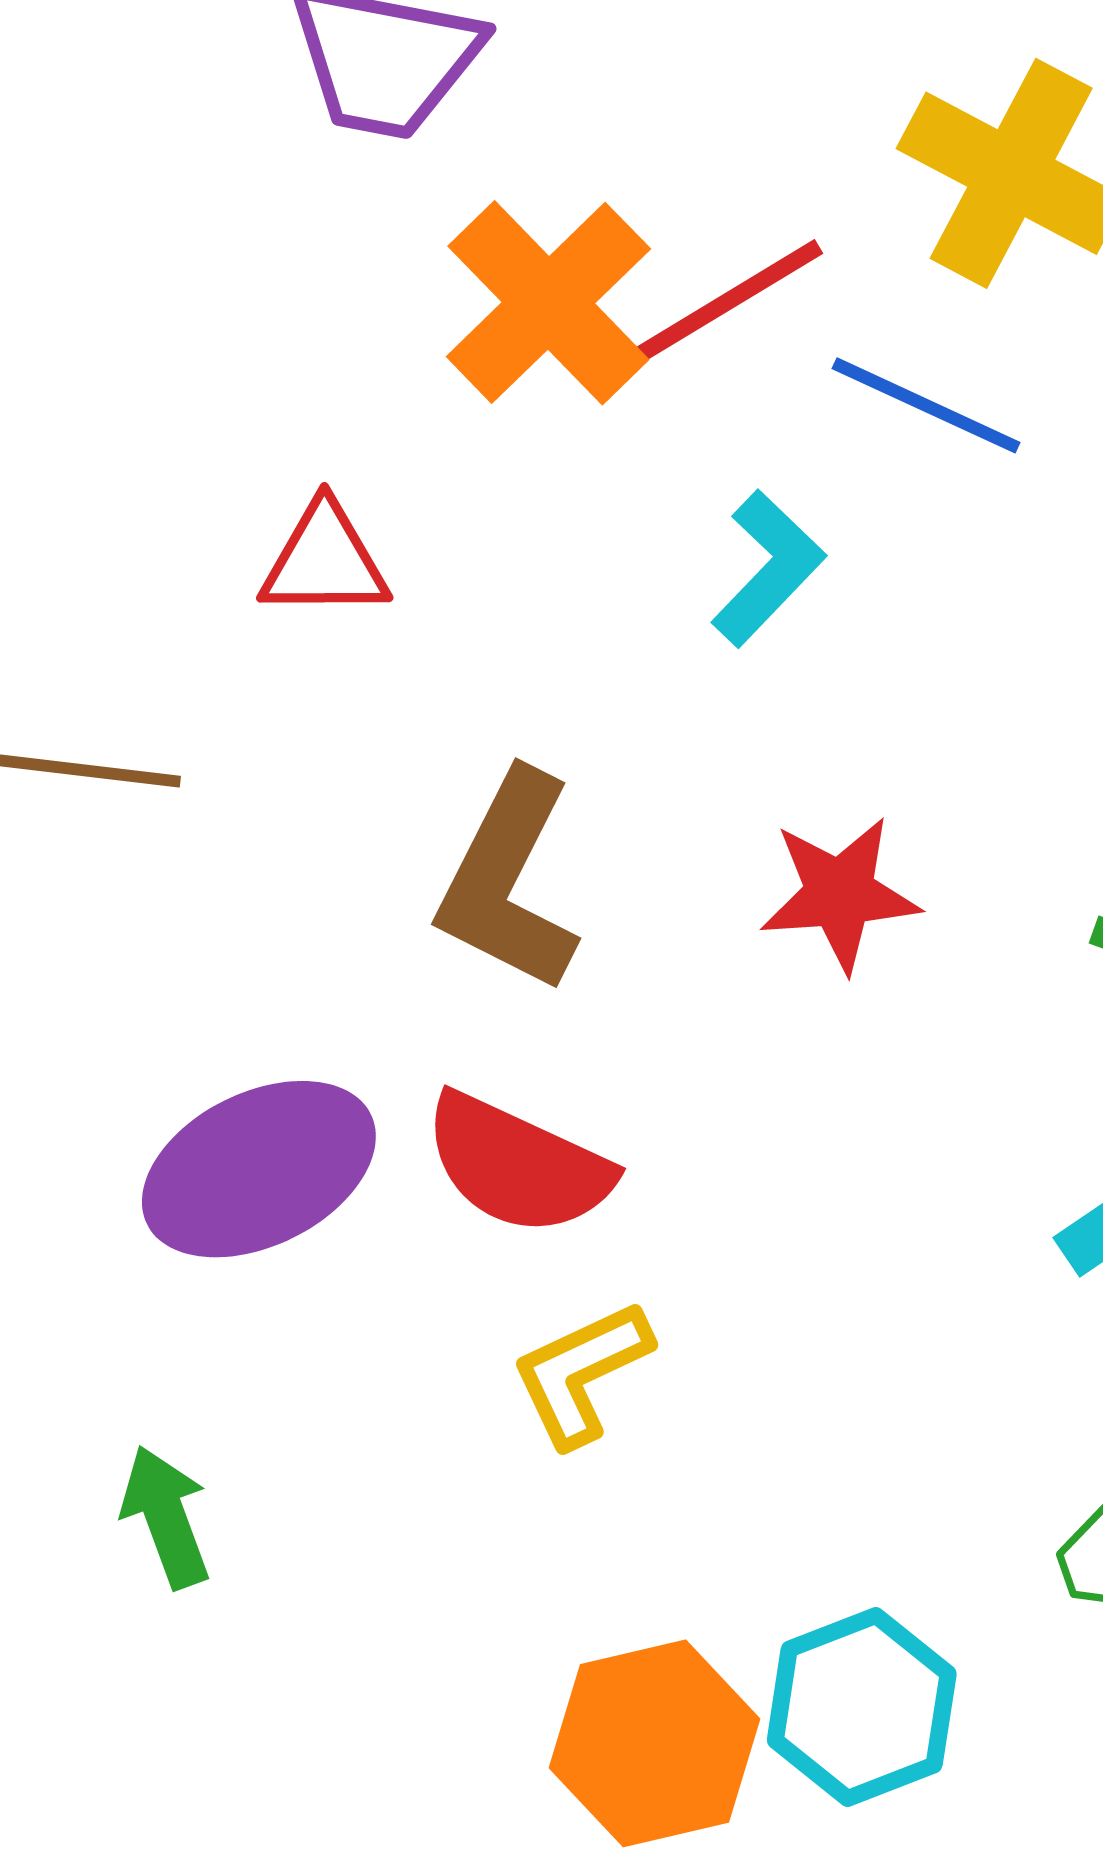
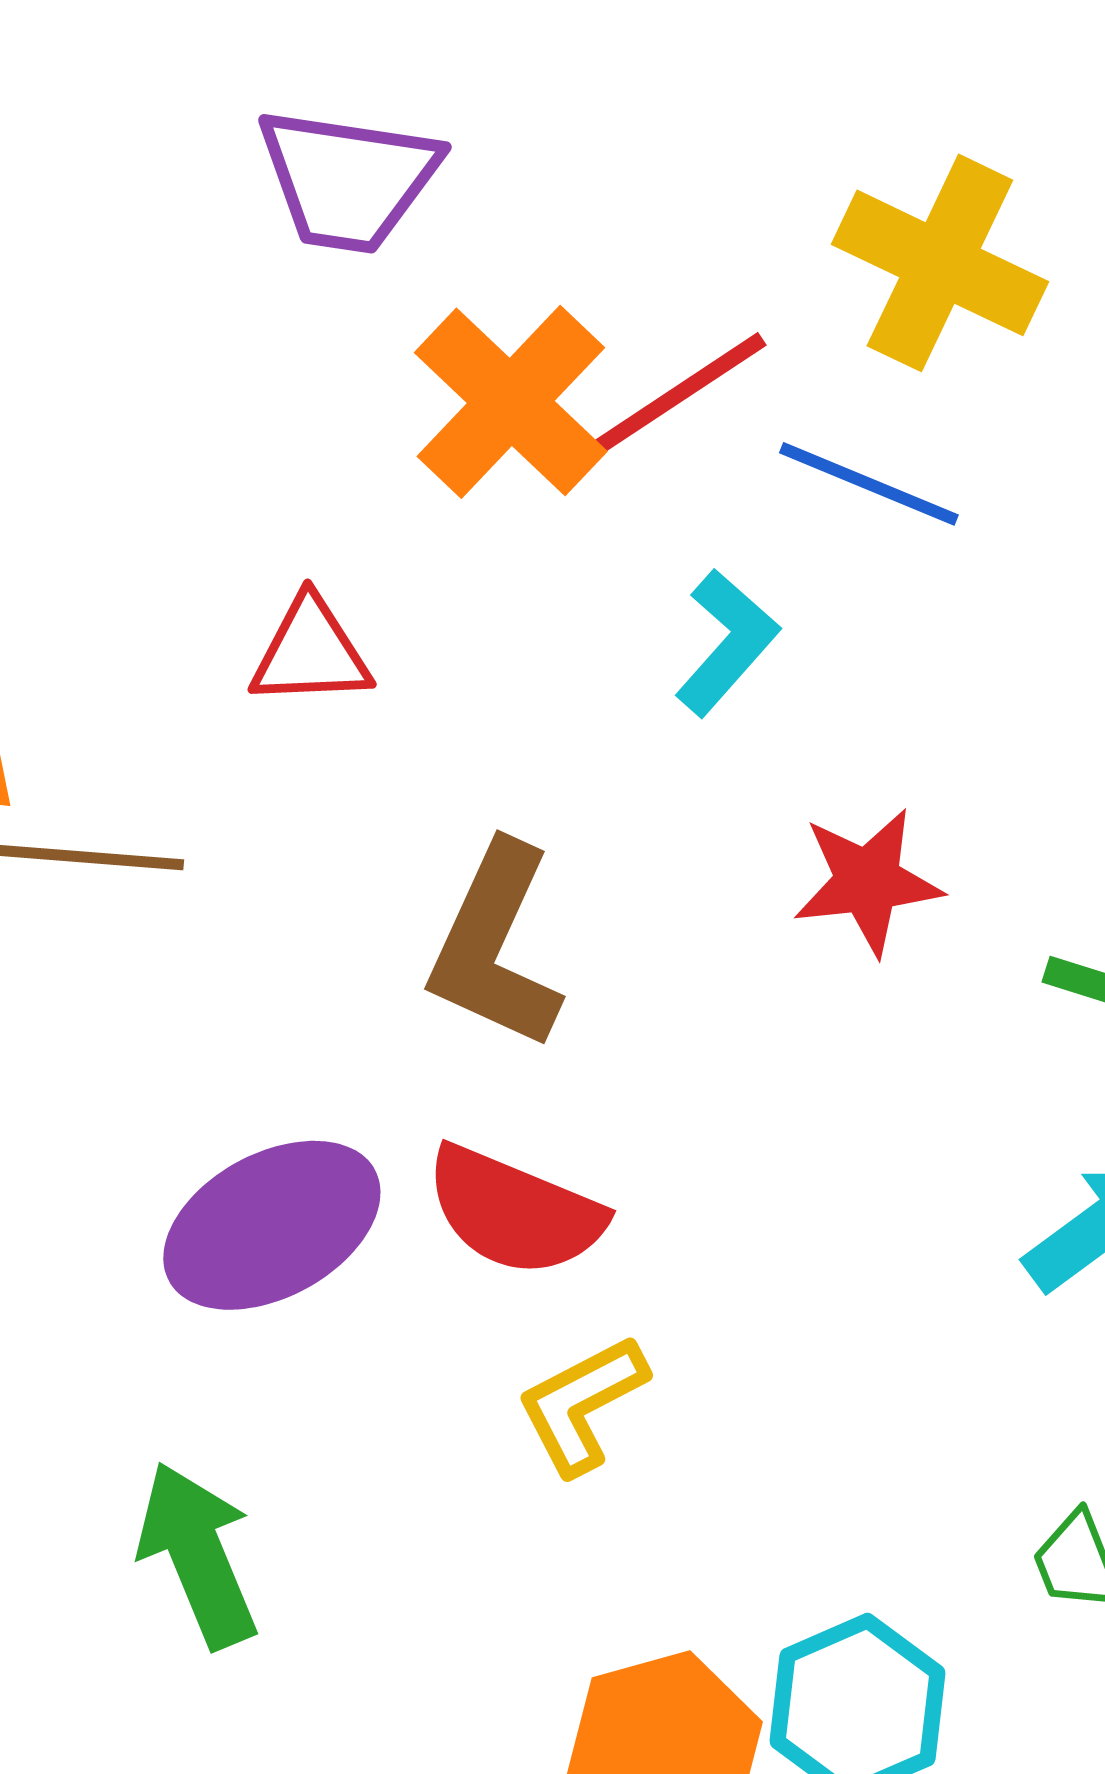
red star: (840, 894) -> (868, 881), moved
green arrow: (166, 1517) -> (198, 1555), size x1.4

